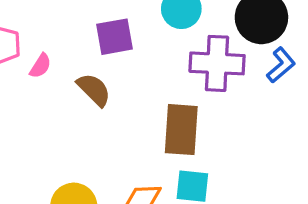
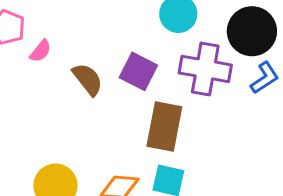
purple square: (115, 37) -> (138, 71), moved, turned 30

